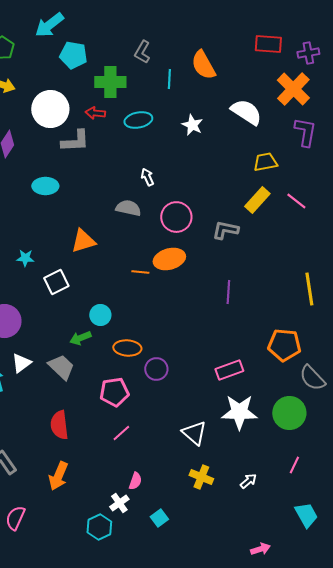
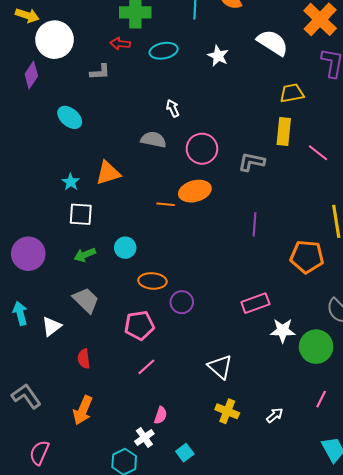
white circle: (50, 109) -> (55, 40), moved
gray L-shape: (75, 141) -> (100, 72), size x0.7
cyan ellipse: (45, 186) -> (70, 117), turned 40
yellow rectangle: (257, 200) -> (284, 132), turned -36
pink line: (296, 201) -> (318, 153), moved
cyan star: (25, 258) -> (71, 182), moved, turned 30
white square: (56, 282) -> (81, 214), turned 30
green arrow: (80, 338) -> (85, 255), moved
orange pentagon: (284, 345) -> (307, 257), moved
white triangle: (21, 363) -> (51, 326), moved
white star: (239, 412) -> (283, 330), moved, size x0.7
red semicircle: (59, 425) -> (84, 359), size x0.7

